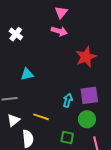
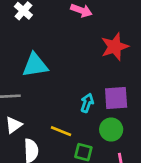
cyan triangle: (27, 74) -> (35, 65), size x1.5
yellow line: (41, 117) -> (61, 131), moved

